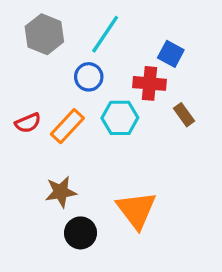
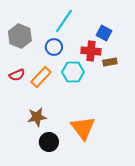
gray hexagon: (44, 34) -> (20, 36), moved
brown rectangle: (184, 115) -> (110, 62), moved, turned -64

